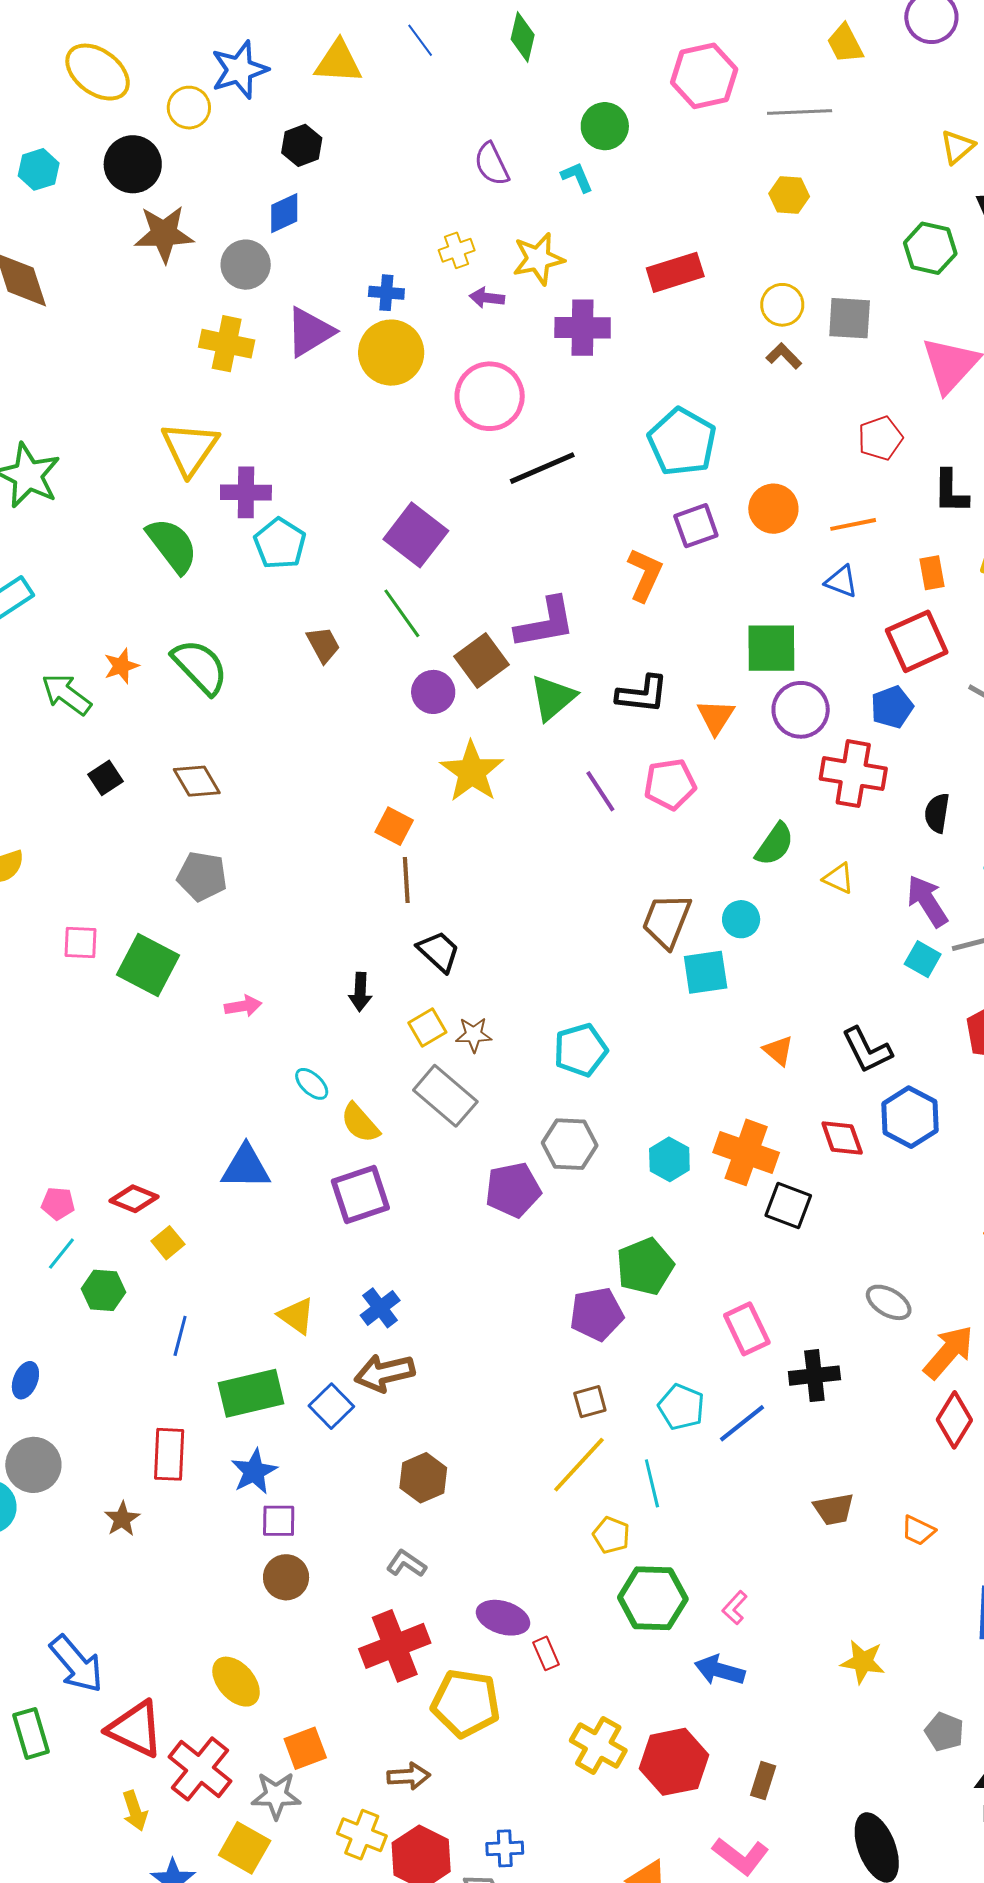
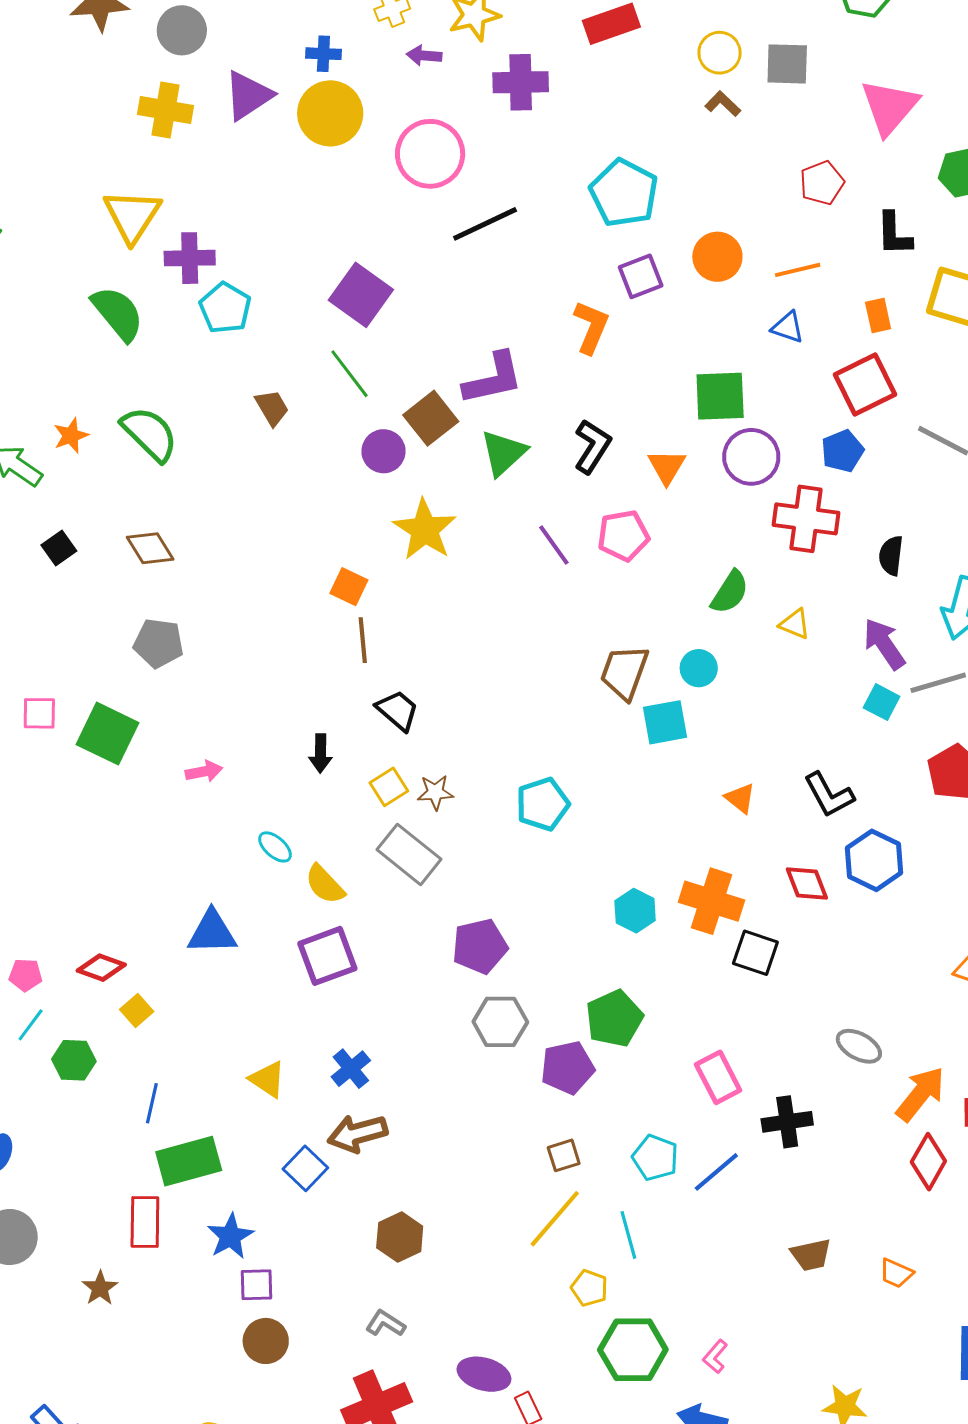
black L-shape: (642, 694) -> (592, 446), turned -62
gray hexagon: (570, 1144) -> (500, 1022), moved
green rectangle: (251, 1393) -> (189, 1161), moved

